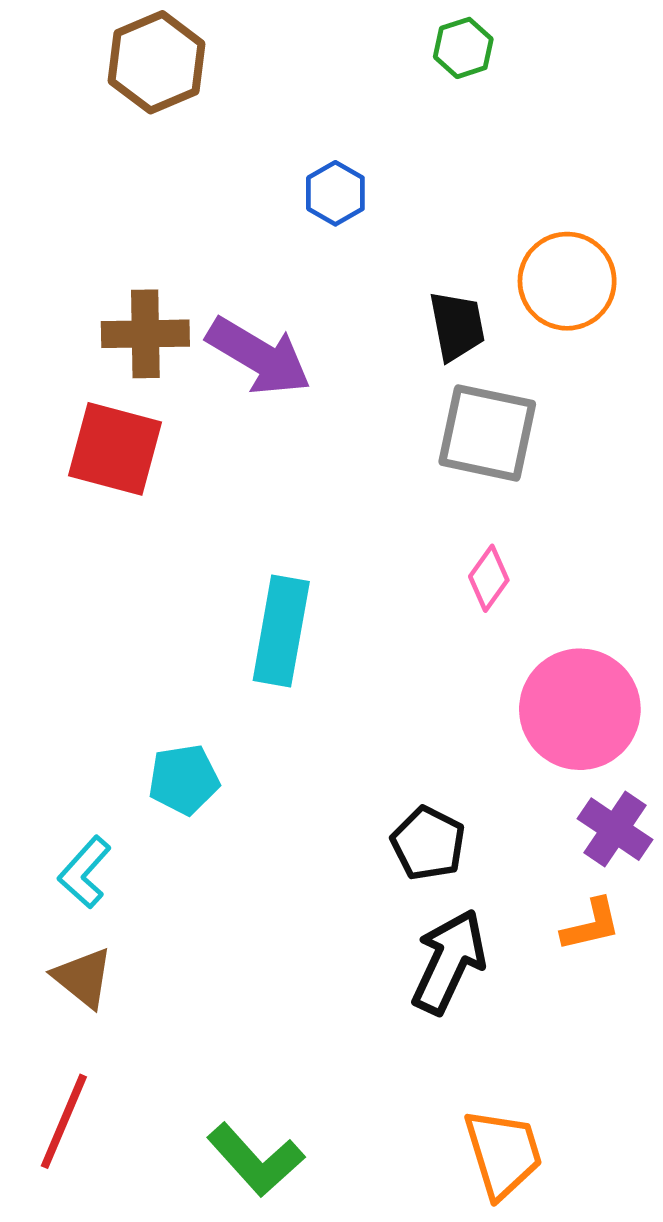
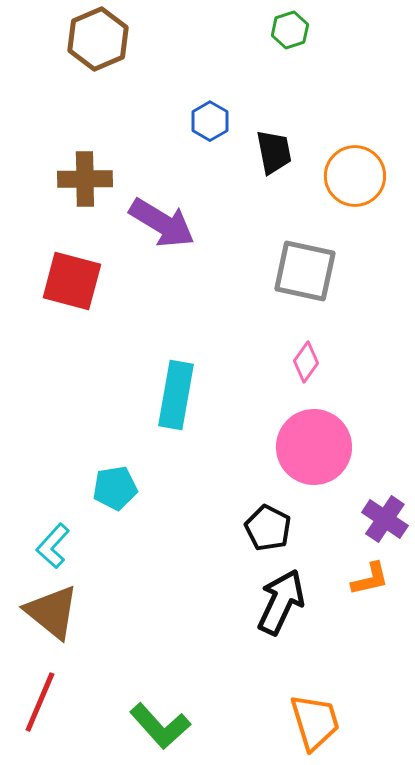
black trapezoid: (457, 326) -> (274, 152), moved
brown cross: (145, 334) -> (85, 179), moved
pink circle: (580, 709) -> (314, 447), moved
brown triangle: (83, 978) -> (52, 612), size x1.4

